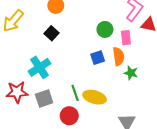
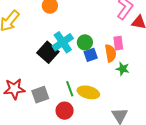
green circle: (105, 29) -> (85, 42), moved
black square: (52, 33) -> (48, 52), moved, size x1.5
pink rectangle: (126, 38) -> (118, 43), moved
cyan cross: (40, 67) -> (63, 42), moved

